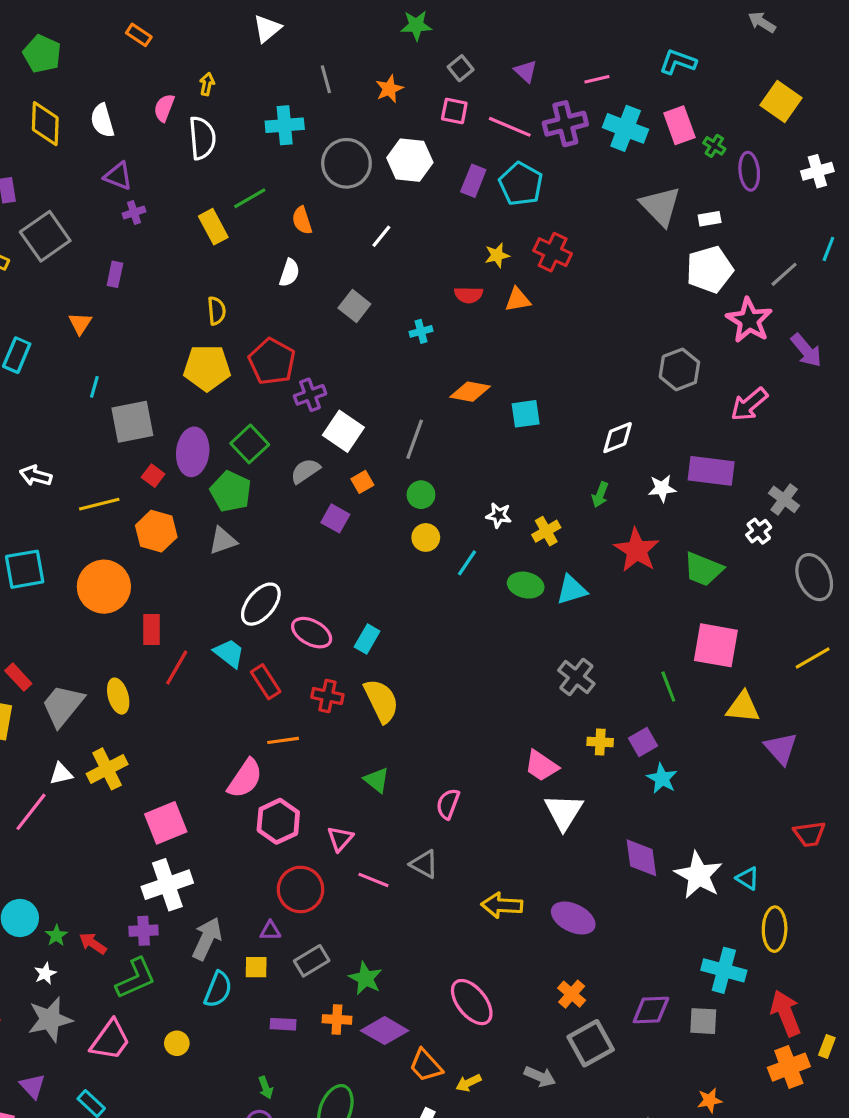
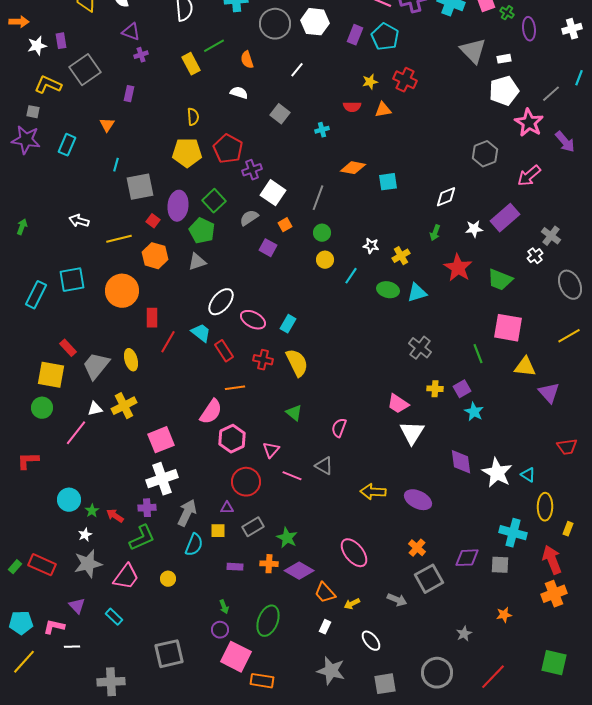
white semicircle: (289, 273) -> (239, 93), turned -90
purple rectangle: (711, 471) -> (505, 218), turned -48
yellow rectangle: (827, 1046) -> (568, 529), moved

